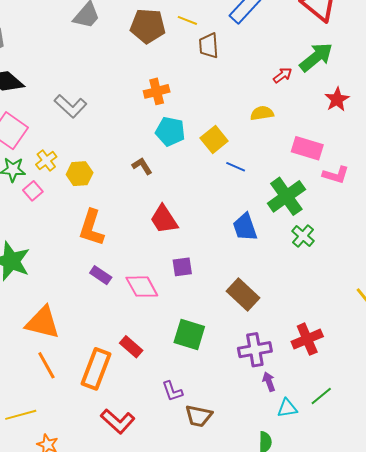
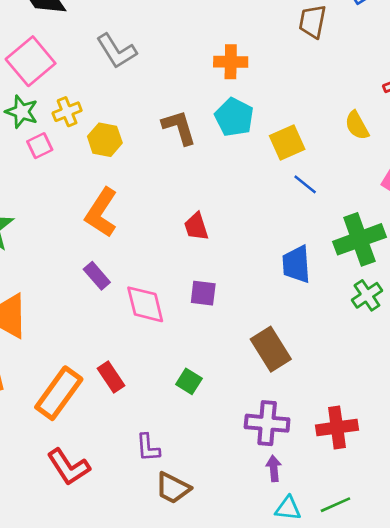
yellow semicircle: (262, 113) -> (357, 125), turned -125
brown L-shape: (142, 166) -> (179, 127), moved, size x1.4
red trapezoid: (164, 219) -> (196, 227), size x0.7
green square: (189, 334) -> (189, 381), size x0.6

